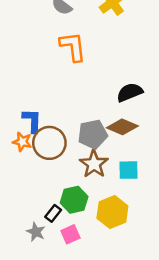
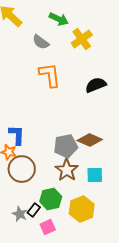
black semicircle: (130, 92) -> (96, 85), moved
brown circle: (49, 143) -> (22, 169), moved
gray star: (36, 232) -> (20, 214), moved

